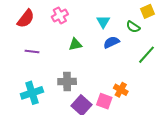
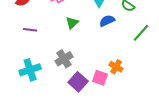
green triangle: (75, 44) -> (72, 23), turned -32
gray cross: (67, 82) -> (64, 59), turned -30

